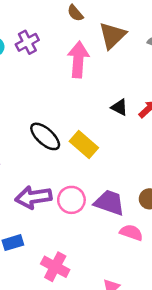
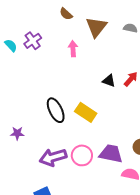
pink arrow: (78, 60) -> (73, 49), size x0.6
black ellipse: (45, 136) -> (56, 110), turned 30

